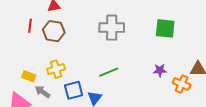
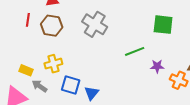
gray cross: (112, 28) -> (95, 24), moved, turned 30
green line: (109, 72) -> (135, 51), moved
blue square: (74, 90) -> (71, 85), turned 30

